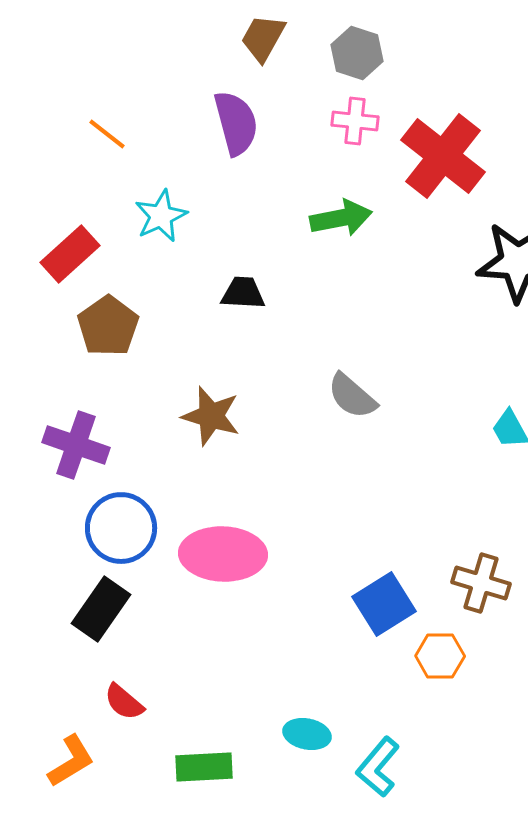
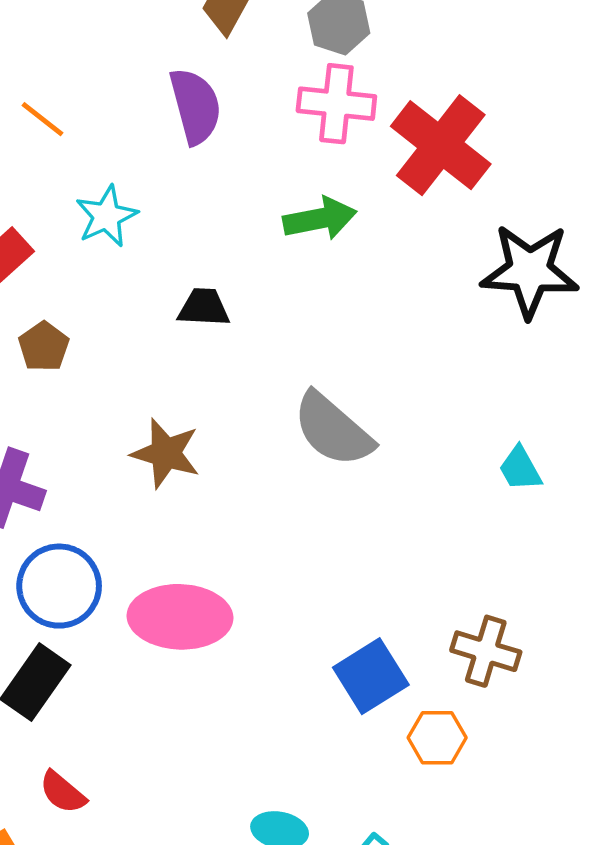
pink cross: (355, 121) -> (336, 104), size x1.4
brown pentagon: (108, 326) -> (44, 347), size x0.7
gray semicircle: (352, 396) -> (333, 430), size x1.4

